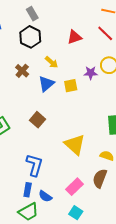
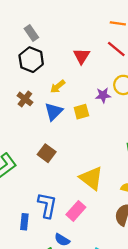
red triangle: (74, 37) -> (82, 56), turned -35
yellow arrow: (52, 62) -> (58, 87), turned 104
pink rectangle: (74, 187) -> (76, 211), moved
blue rectangle: (28, 190) -> (24, 222), moved

